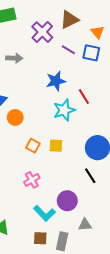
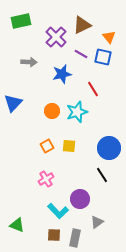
blue star: (56, 81) -> (62, 74), moved
red line: (84, 97) -> (93, 89), moved
orange circle: (15, 117) -> (52, 111), moved
orange square: (33, 146) -> (47, 146), turned 32
gray triangle: (85, 225) -> (97, 222), turned -32

